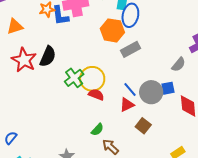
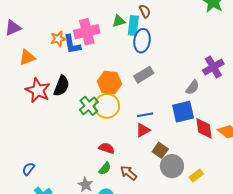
orange hexagon: (112, 30) -> (109, 82), moved
blue square: (168, 88) -> (183, 112), size x1.6
blue line: (130, 89) -> (145, 115), turned -56
gray circle: (151, 92) -> (172, 166), moved
red semicircle: (96, 95) -> (107, 148), moved
green semicircle: (97, 130) -> (105, 169), moved

